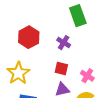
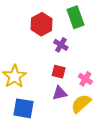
red hexagon: (29, 37) -> (42, 24), moved

